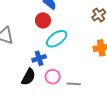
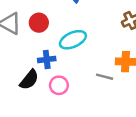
red circle: (43, 20) -> (39, 23), moved
gray line: (74, 84) -> (105, 77), moved

